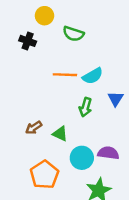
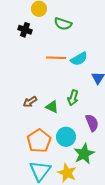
green arrow: (85, 107) -> (73, 98), moved
purple semicircle: (108, 153) -> (92, 123), turned 60
cyan circle: (82, 158) -> (66, 137), moved

